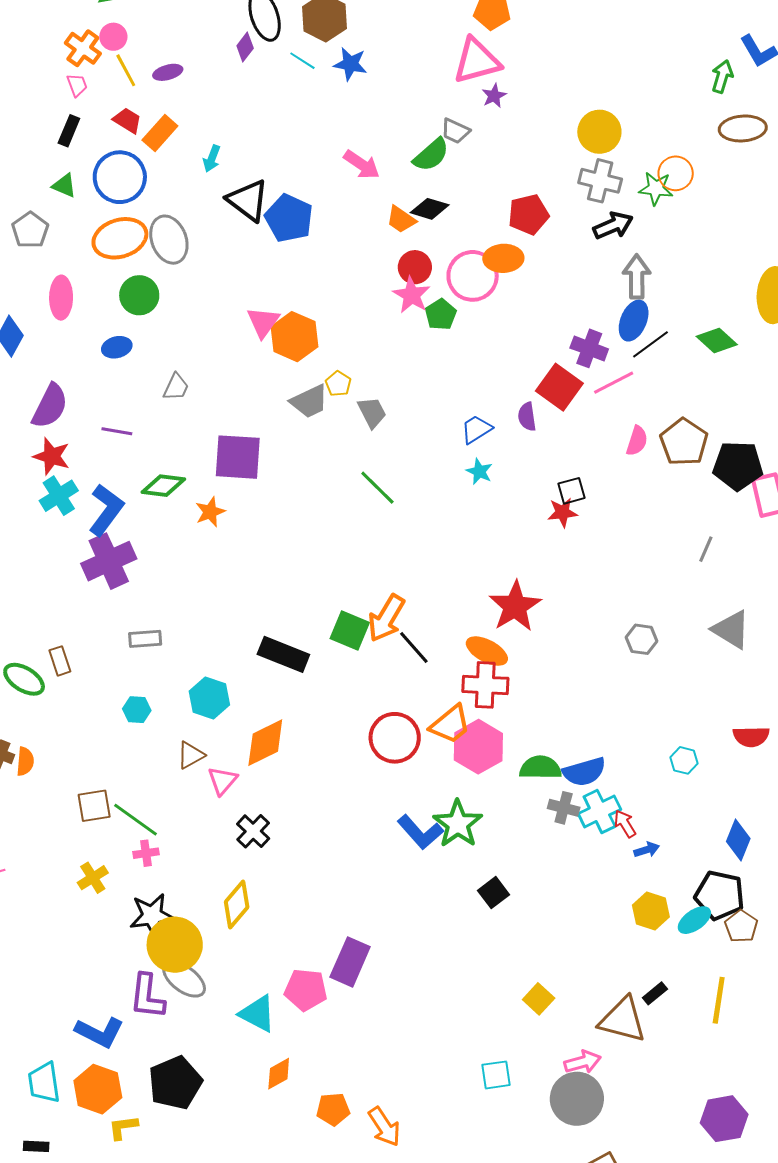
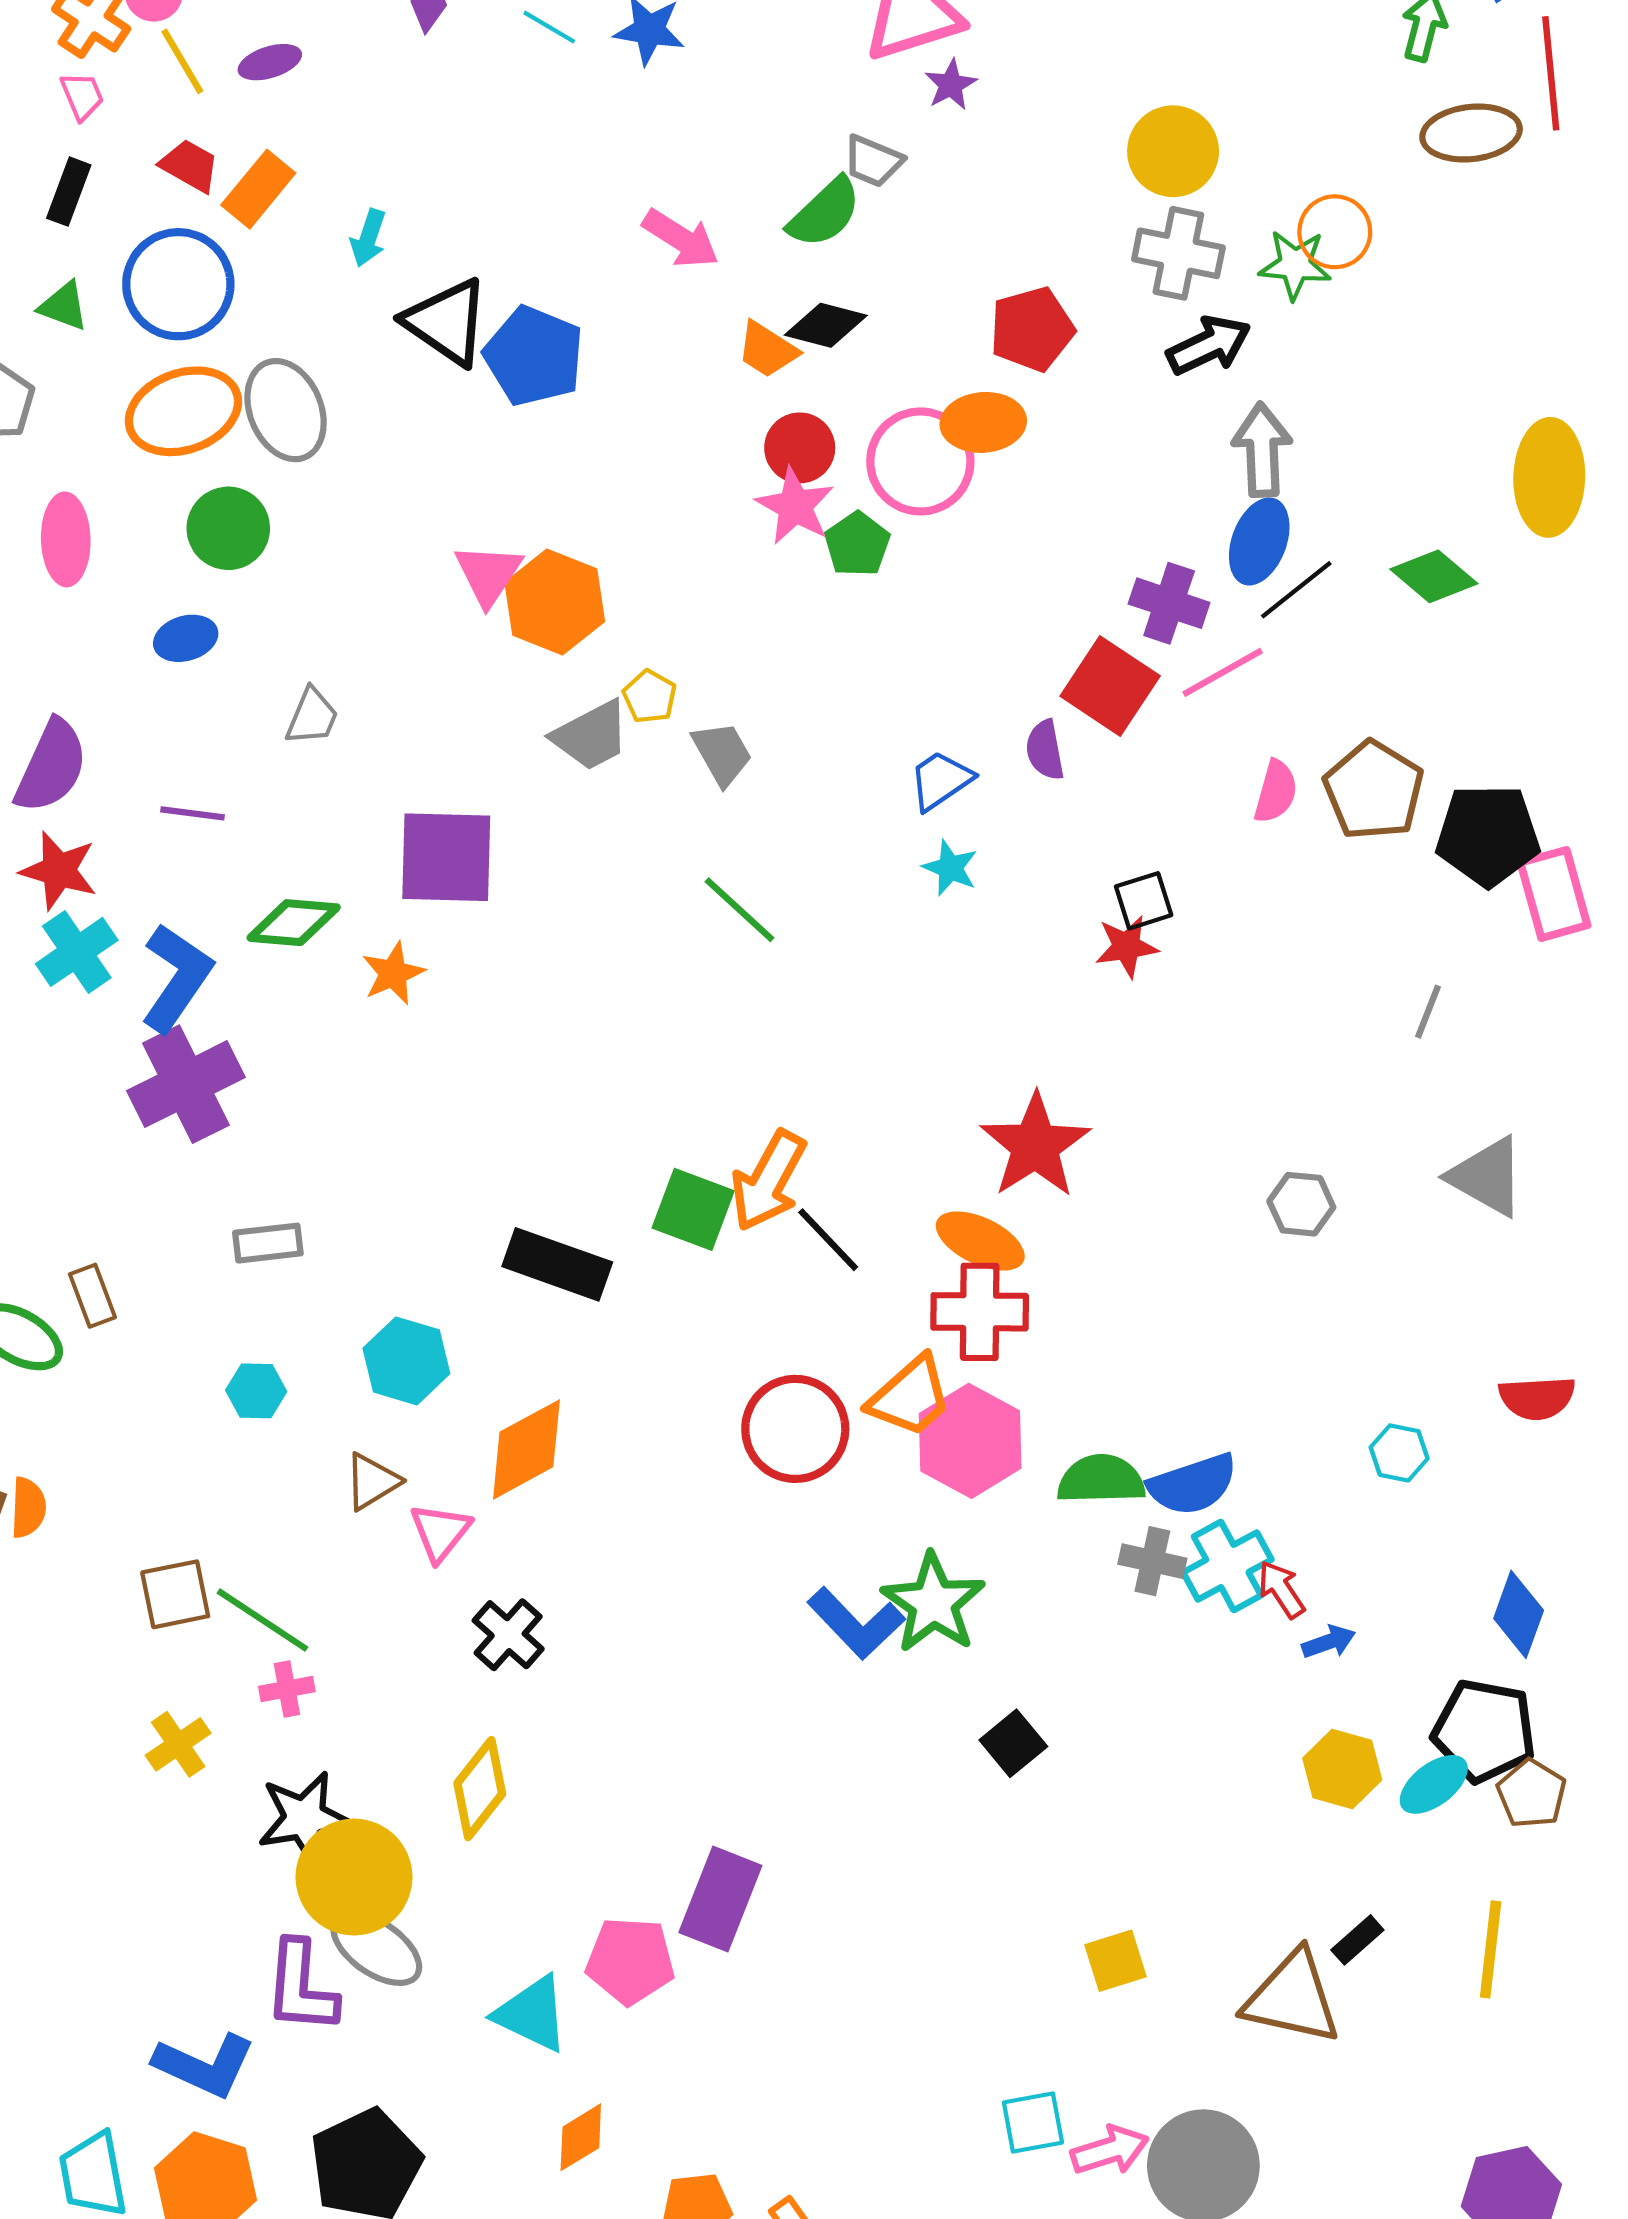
yellow square: (539, 999) -> (1116, 1961), turned 32
pink arrow: (583, 1062) -> (1110, 2150), moved

